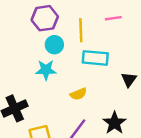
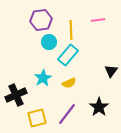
cyan rectangle: (95, 58) -> (68, 55), moved, turned -55
cyan star: (46, 70) -> (43, 78), moved, turned -30

